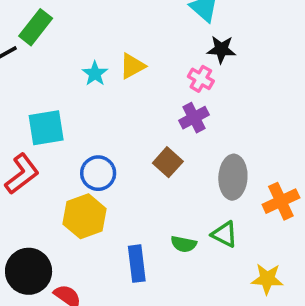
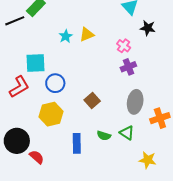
black star: (221, 49) -> (148, 28), moved
purple cross: (194, 118) -> (128, 67), moved
brown square: (168, 162) -> (92, 100), moved
blue circle: (98, 173) -> (55, 83), moved

